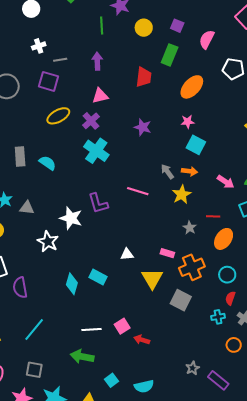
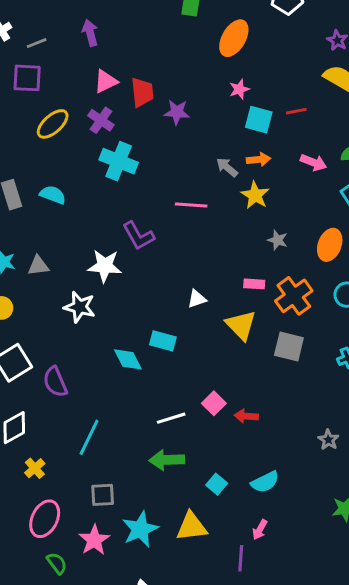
red trapezoid: (144, 77) -> (142, 92), moved
red line: (213, 216) -> (296, 111), moved
cyan diamond: (72, 284) -> (128, 359), turned -30

